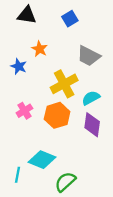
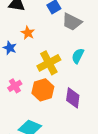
gray trapezoid: (89, 56) -> (72, 22), moved
cyan semicircle: (91, 98) -> (78, 56), moved, turned -35

